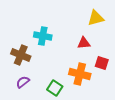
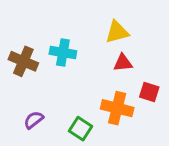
yellow triangle: (96, 18) -> (117, 32), moved
brown cross: (21, 55) -> (23, 61), moved

